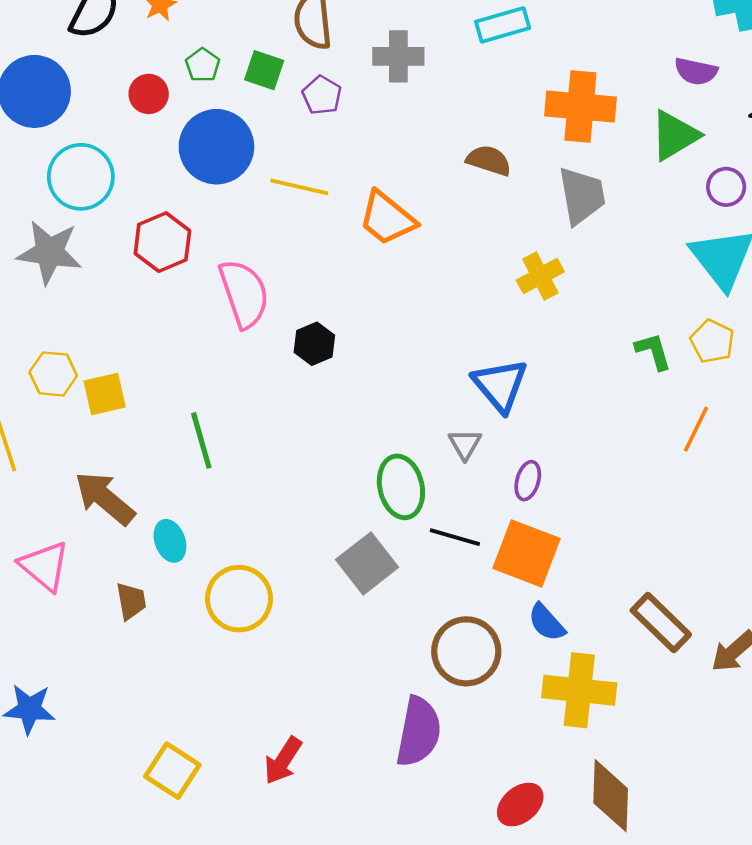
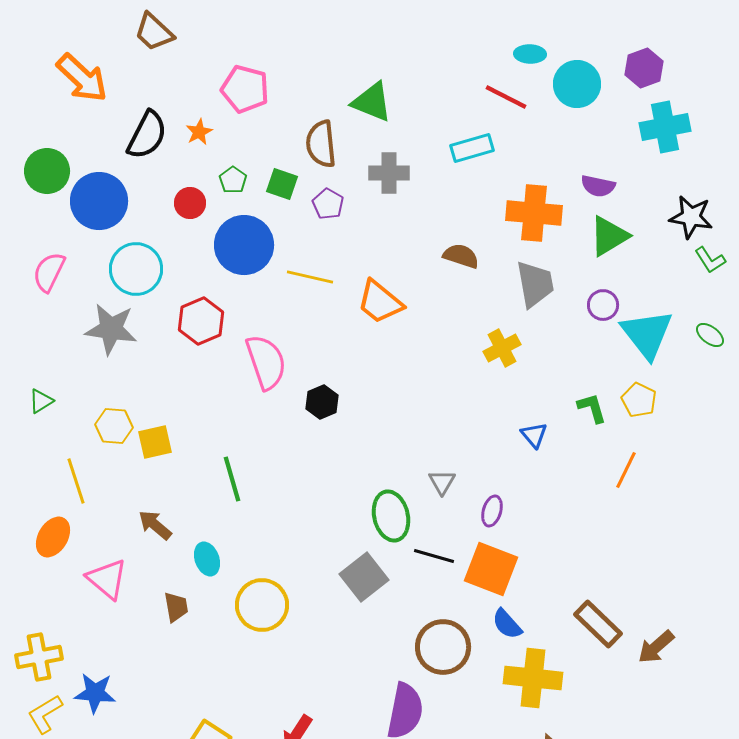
purple semicircle: (696, 71) -> (598, 186), moved
purple circle: (726, 187) -> (603, 305), moved
blue triangle: (500, 385) -> (534, 435), moved, size x0.6
brown arrow: (105, 498) -> (155, 525), size x0.7

